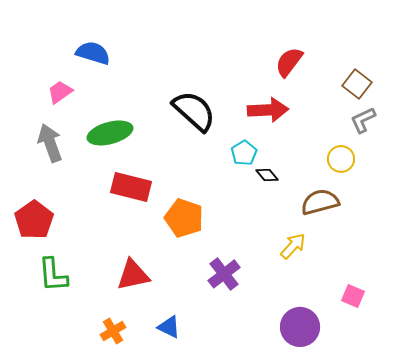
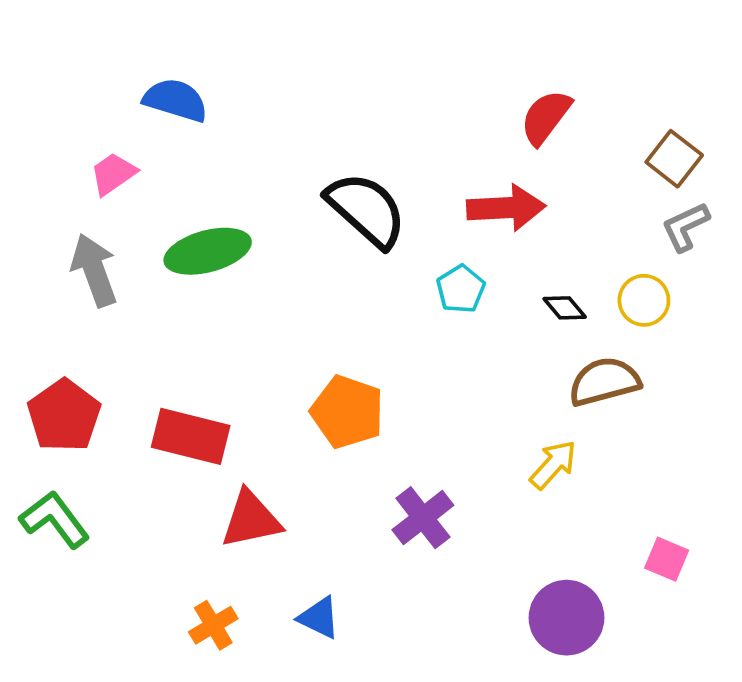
black diamond: (267, 175) -> (565, 308), moved
red rectangle: (131, 187) -> (191, 436), moved
green L-shape: (53, 275) -> (55, 519), moved, turned 147

